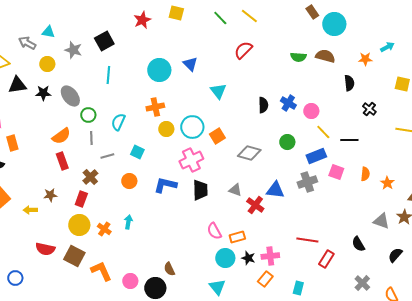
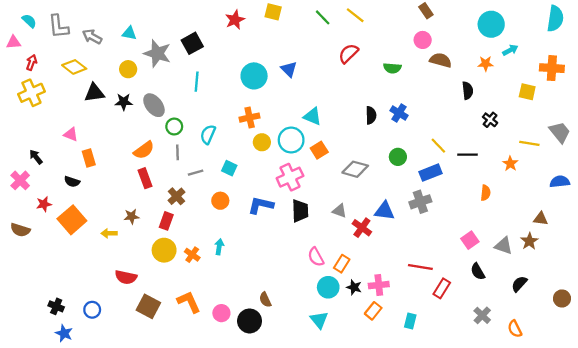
cyan circle: (334, 24) -> (491, 24), moved
gray arrow: (27, 43) -> (92, 37), moved
gray star: (73, 50) -> (157, 53), size x1.4
green semicircle: (298, 57) -> (392, 68), moved
cyan triangle: (218, 91) -> (312, 116), moved, turned -30
pink circle: (311, 111) -> (423, 40), moved
pink square: (336, 172) -> (470, 240), moved, turned 35
orange star: (387, 183) -> (510, 164), moved
orange rectangle: (237, 237) -> (342, 264), turned -42
brown square: (74, 256) -> (148, 306), moved

